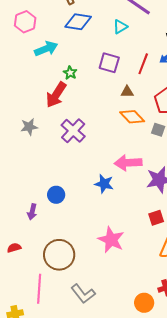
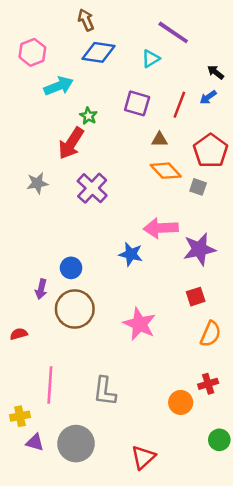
brown circle: (59, 255) -> (75, 309), moved
gray L-shape: (83, 294) -> (105, 391), turned 45

